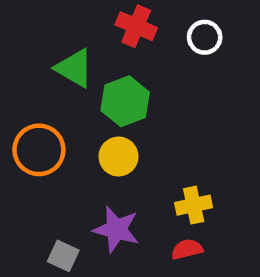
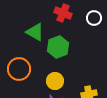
yellow circle: (118, 157) -> (55, 81), moved

